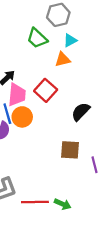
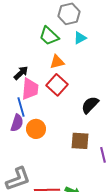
orange triangle: (63, 60) -> (57, 62), moved
orange circle: (22, 117) -> (36, 129), moved

